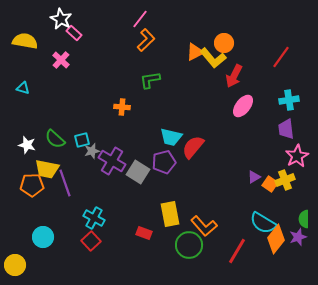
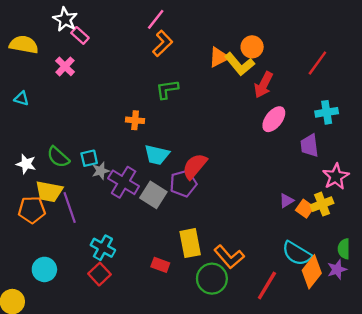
purple trapezoid: (286, 129) -> (309, 146), moved
cyan trapezoid: (171, 137) -> (157, 155), moved
red semicircle: (193, 147) -> (195, 166), moved

